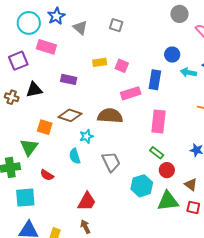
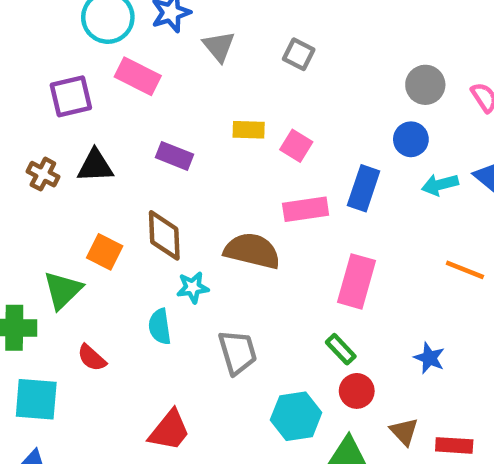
gray circle: (179, 14) -> (425, 85), moved
cyan arrow: (188, 72) -> (440, 185), turned -35
brown diamond: (70, 115) -> (164, 235), turned 60

